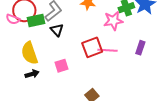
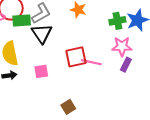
pink star: (113, 21) -> (122, 46), moved
black triangle: (57, 30) -> (42, 33), size x1.5

